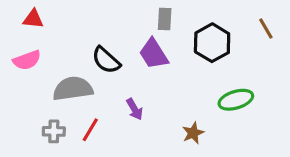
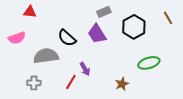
red triangle: (33, 19) -> (30, 12), moved
gray rectangle: (165, 19) -> (104, 12), turned 64
red line: (90, 130) -> (71, 82), moved

